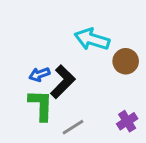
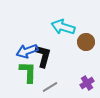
blue arrow: (39, 74) -> (27, 51), size x1.5
black L-shape: (63, 82) -> (43, 56), turned -30

